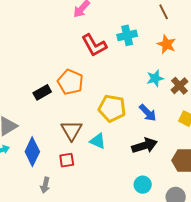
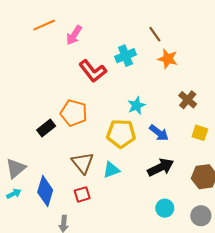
brown line: (164, 12) -> (155, 34), moved
cyan star: (155, 78) -> (136, 106), moved
cyan triangle: (98, 141) -> (111, 170), turned -36

